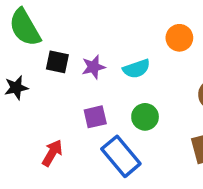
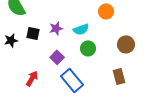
black square: (57, 62) -> (33, 33), moved
purple square: (95, 117) -> (57, 57), turned -32
green circle: (145, 117) -> (88, 48), moved

